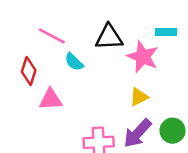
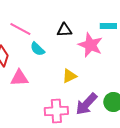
black triangle: (109, 37) -> (64, 30), size x0.7
yellow triangle: (139, 97) -> (69, 76), moved

